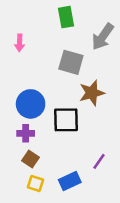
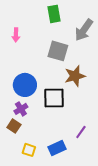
purple cross: (26, 133) -> (21, 109), turned -32
brown square: (31, 159) -> (14, 126), moved

